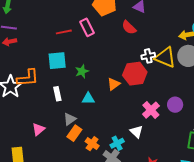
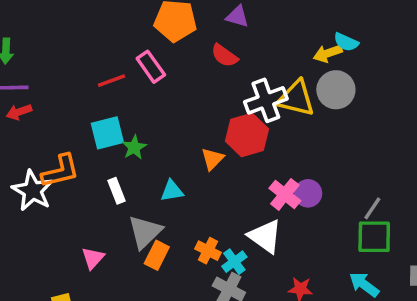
white cross: (148, 56) -> (266, 100), size x1.6
green star: (82, 71) -> (134, 147), moved
purple circle: (175, 105) -> (308, 193), moved
gray triangle: (70, 119) -> (145, 232), size x1.5
white triangle: (136, 132) -> (265, 236), size x1.5
orange cross: (92, 144) -> (208, 251), moved

